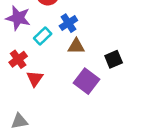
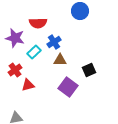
red triangle: (35, 79) -> (28, 85), turned 40

